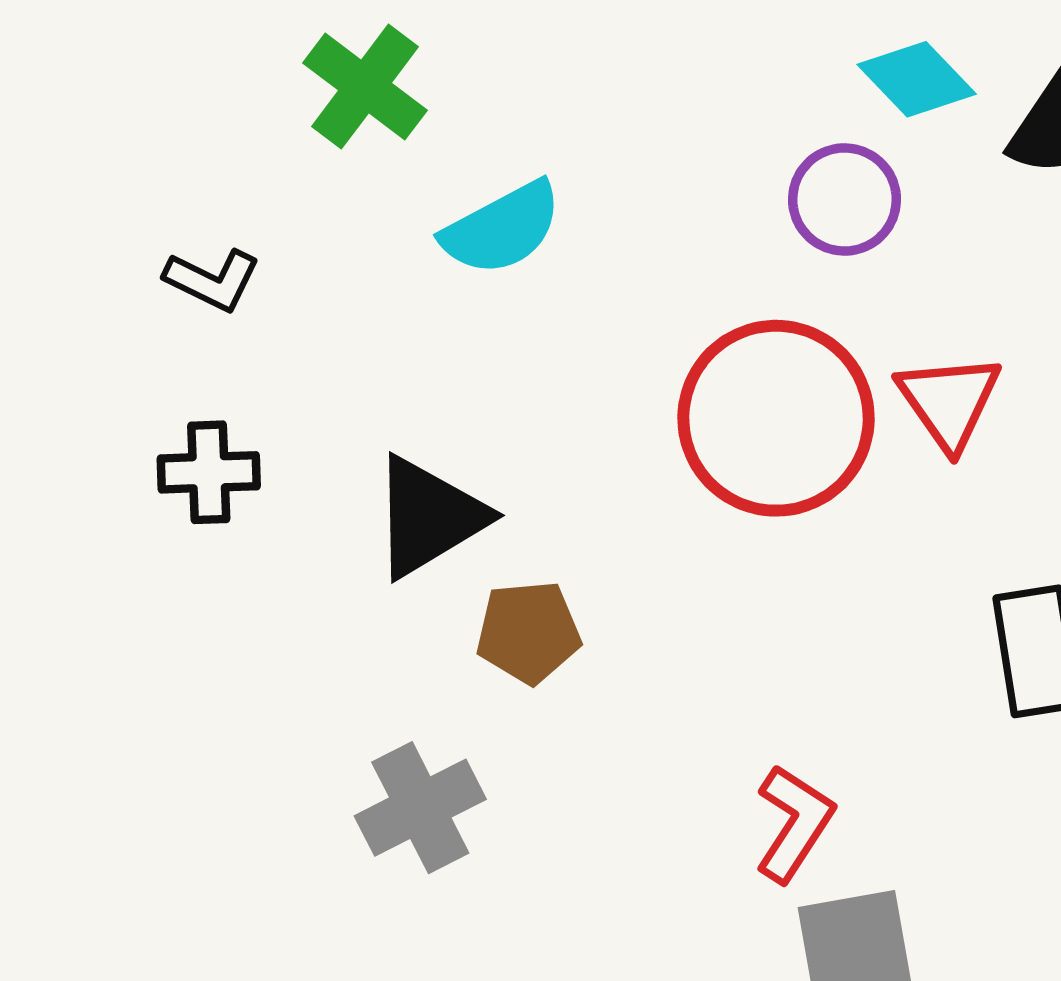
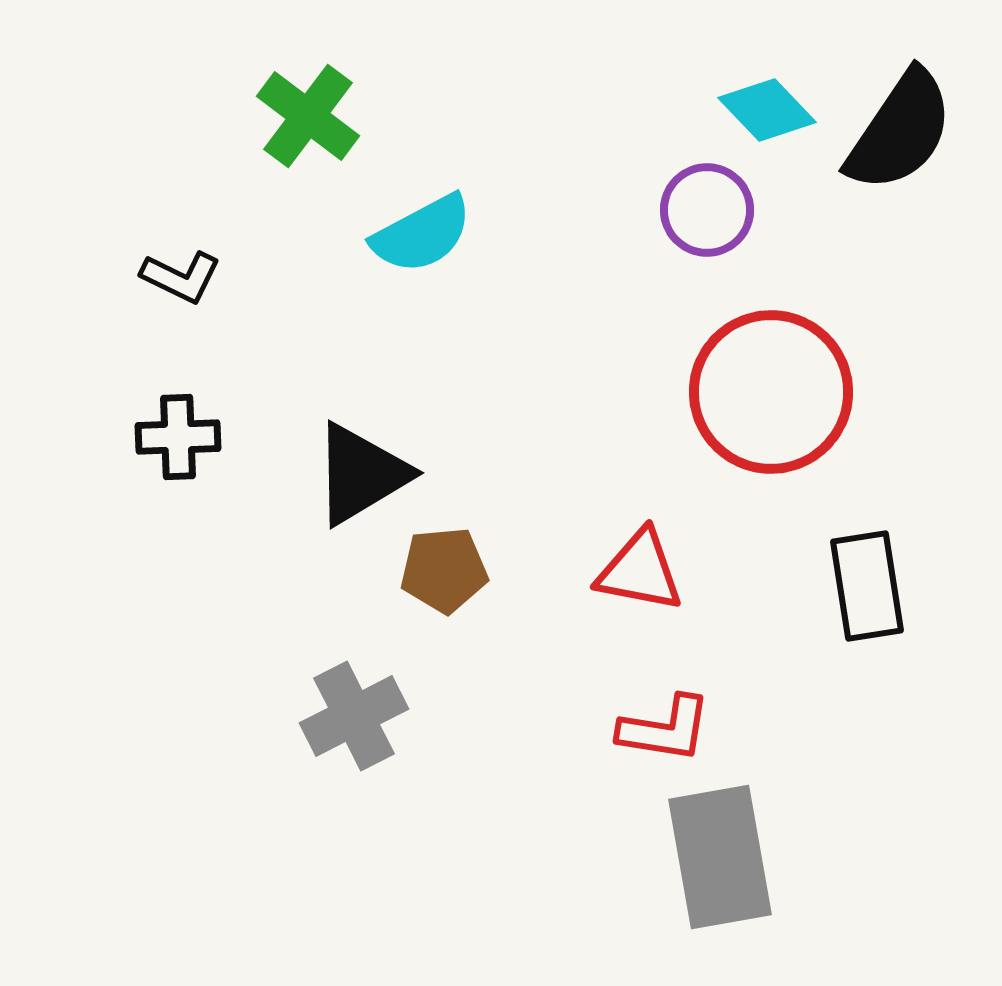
red triangle: (949, 401) -> (640, 571), moved, turned -44
red circle: (776, 418) -> (771, 392), moved
red L-shape: (794, 823) -> (665, 729), turned 66

